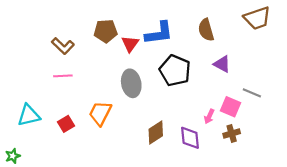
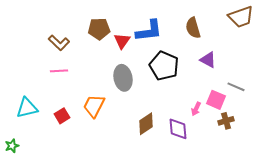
brown cross: (232, 134) -> (226, 121), moved

